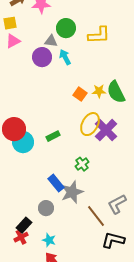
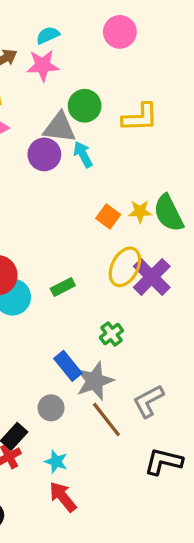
gray triangle: (51, 41) -> (59, 128), size x1.5
gray L-shape: (117, 204) -> (148, 401), moved
brown line: (96, 216) -> (106, 420), moved

